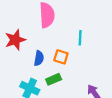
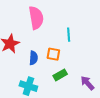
green rectangle: (54, 79) -> (60, 75), moved

